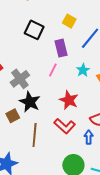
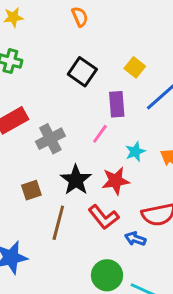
cyan star: (83, 70) -> (135, 152), moved
red star: (69, 100) -> (116, 181), turned 30
black star: (30, 102) -> (76, 180), moved
blue arrow: (89, 137) -> (135, 239), turned -80

